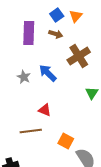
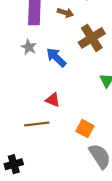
gray star: (24, 77) -> (29, 47), moved
orange square: (66, 141) -> (85, 129), moved

